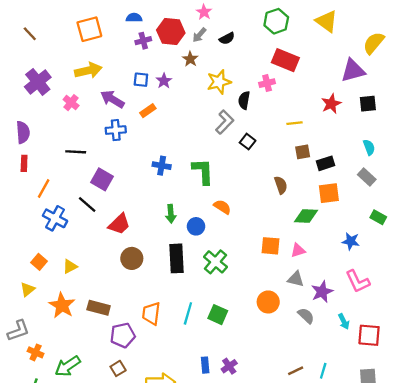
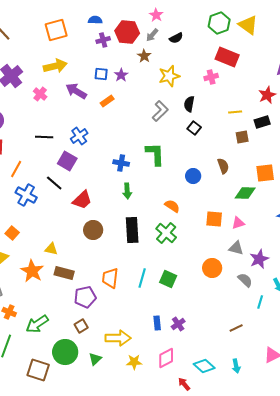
yellow triangle: (327, 21) -> (248, 25), moved
black semicircle: (244, 100) -> (189, 104), moved
gray L-shape: (225, 122) -> (160, 111), moved
blue cross: (116, 130) -> (79, 136), moved, turned -30
black rectangle: (325, 163) -> (262, 122), moved
blue cross: (162, 166) -> (121, 163), moved
orange semicircle: (222, 207) -> (172, 206), moved
blue circle: (196, 226) -> (193, 176), moved
yellow triangle: (70, 266) -> (51, 249), moved, turned 40
cyan line: (323, 371) -> (260, 302), moved

